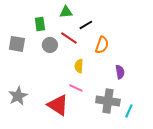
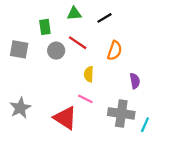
black line: (86, 25) -> (104, 18), moved

